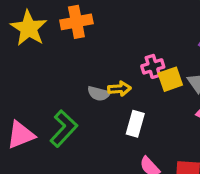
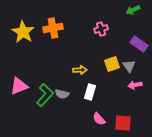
pink cross: (153, 66) -> (101, 29), moved
gray semicircle: (99, 93) -> (62, 94), moved
pink triangle: (21, 135) -> (19, 86), moved

